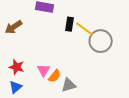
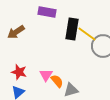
black rectangle: (70, 24) -> (72, 29), size x1.5
orange semicircle: (55, 76) -> (57, 81), turned -80

